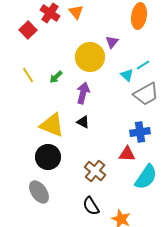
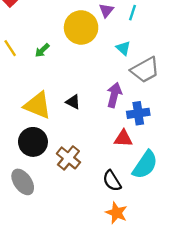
cyan line: (143, 65) -> (133, 13), moved, turned -40
purple arrow: (83, 93) -> (114, 95), moved
brown cross: (95, 171) -> (68, 158), moved
black semicircle: (91, 206) -> (112, 181), moved

